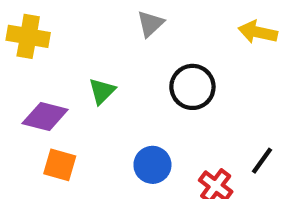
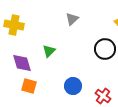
black circle: (192, 87) -> (105, 49), moved
purple diamond: (45, 116) -> (22, 63), turned 60

